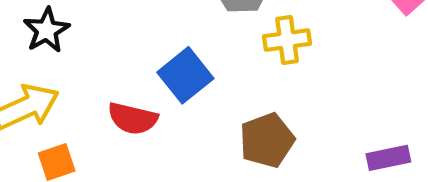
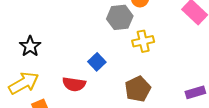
blue square: (185, 75) -> (97, 62), size x0.7

